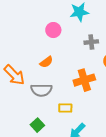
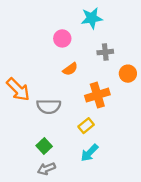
orange semicircle: (46, 62) -> (70, 69), moved
yellow rectangle: (65, 108) -> (86, 126), moved, turned -40

